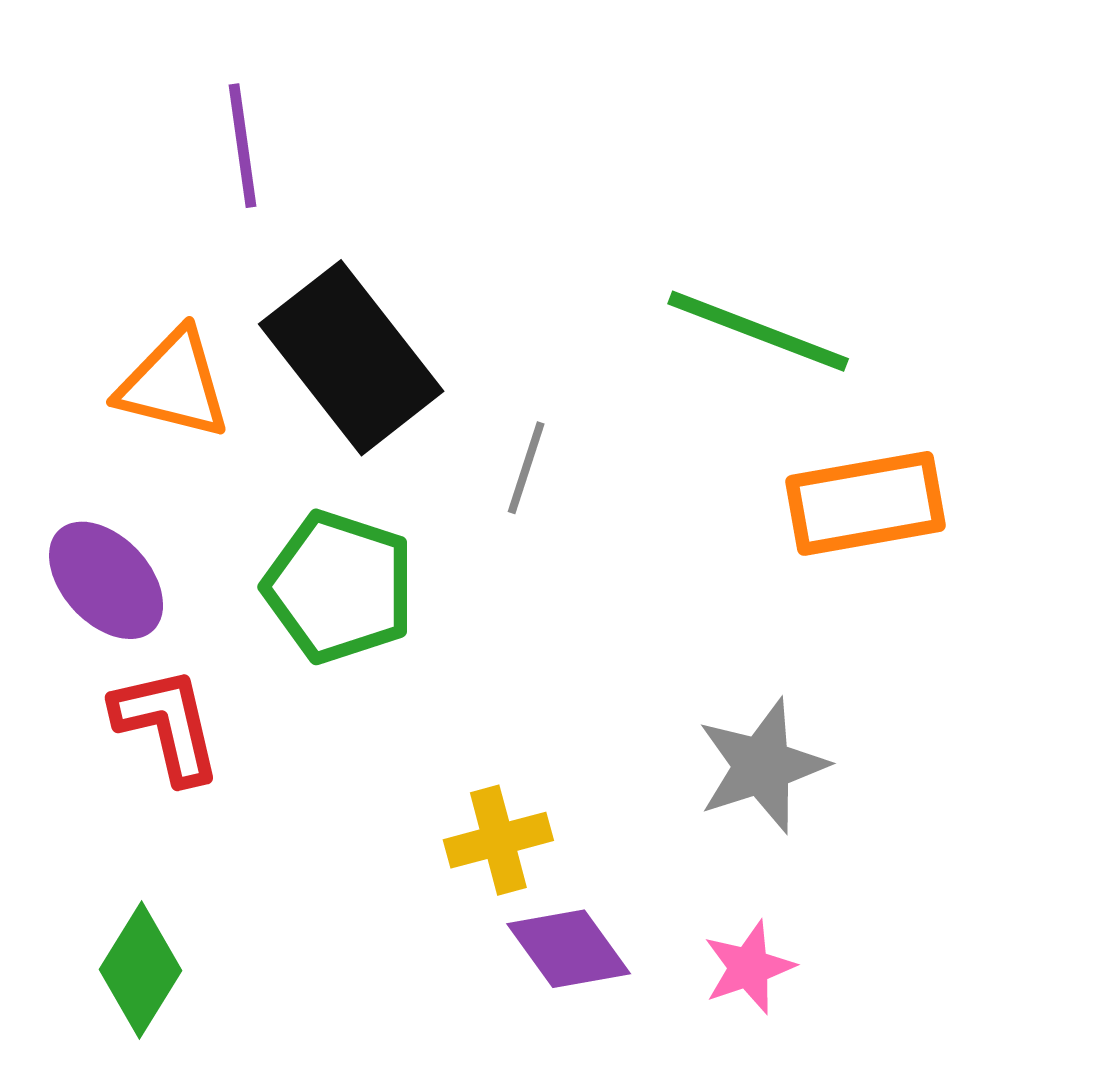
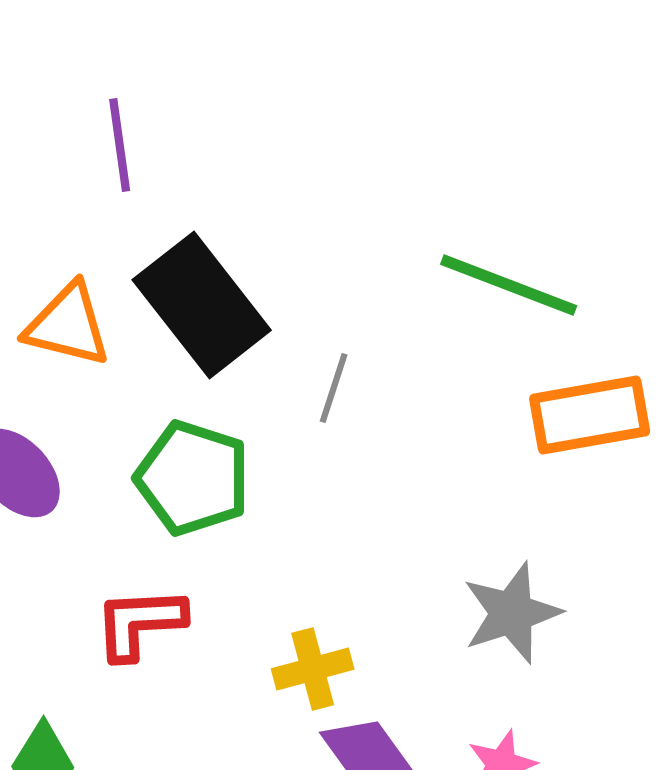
red L-shape: (167, 725) -> (140, 623), moved, turned -80

